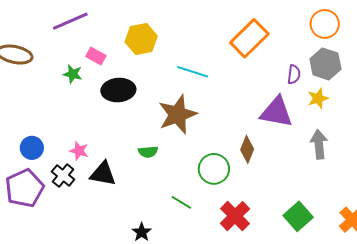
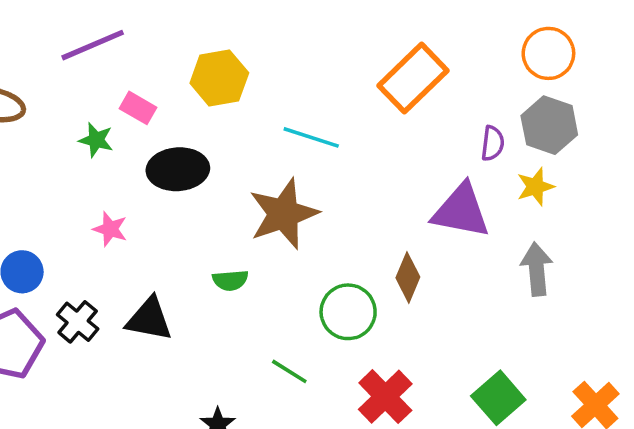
pink star: (79, 151) -> (110, 229), moved

